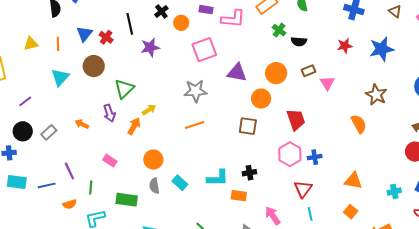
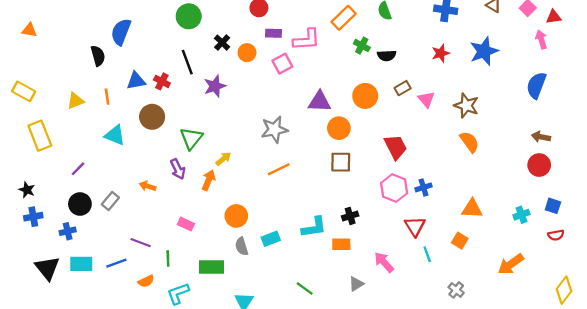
blue triangle: (84, 34) -> (136, 81), turned 48
pink square: (204, 50) -> (282, 64), moved, size x0.7
cyan triangle: (60, 77) -> (115, 135), turned -42
brown star: (376, 95) -> (466, 106), moved
orange circle: (261, 99) -> (339, 128), moved
purple line: (69, 171) -> (141, 243), turned -36
cyan rectangle: (180, 183) -> (271, 239), turned -56
orange square: (351, 212) -> (460, 241), moved

